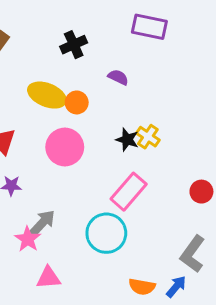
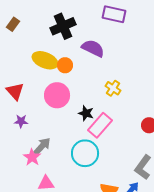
black cross: (74, 45) -> (63, 26), size x1.4
purple semicircle: (118, 77) -> (93, 48), size x1.6
black star: (127, 140) -> (86, 113), moved

